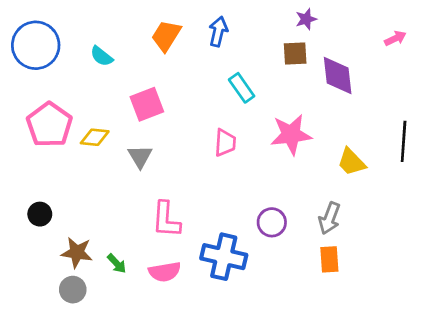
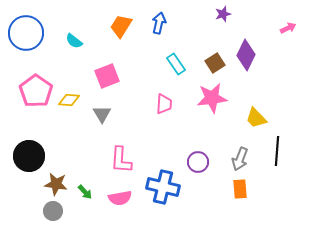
brown square: (295, 53) -> (215, 63), moved, turned -30
purple diamond: (338, 75) -> (246, 55), turned 32
black line: (404, 141) -> (277, 151), moved
black circle: (40, 214) -> (29, 156), size x1.8

